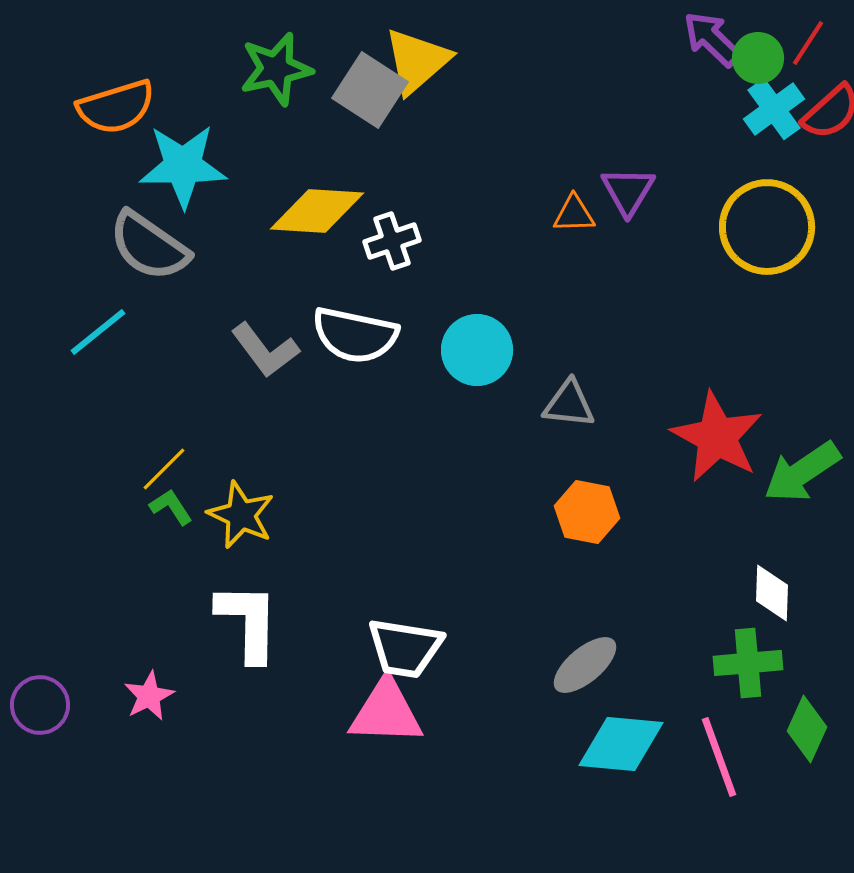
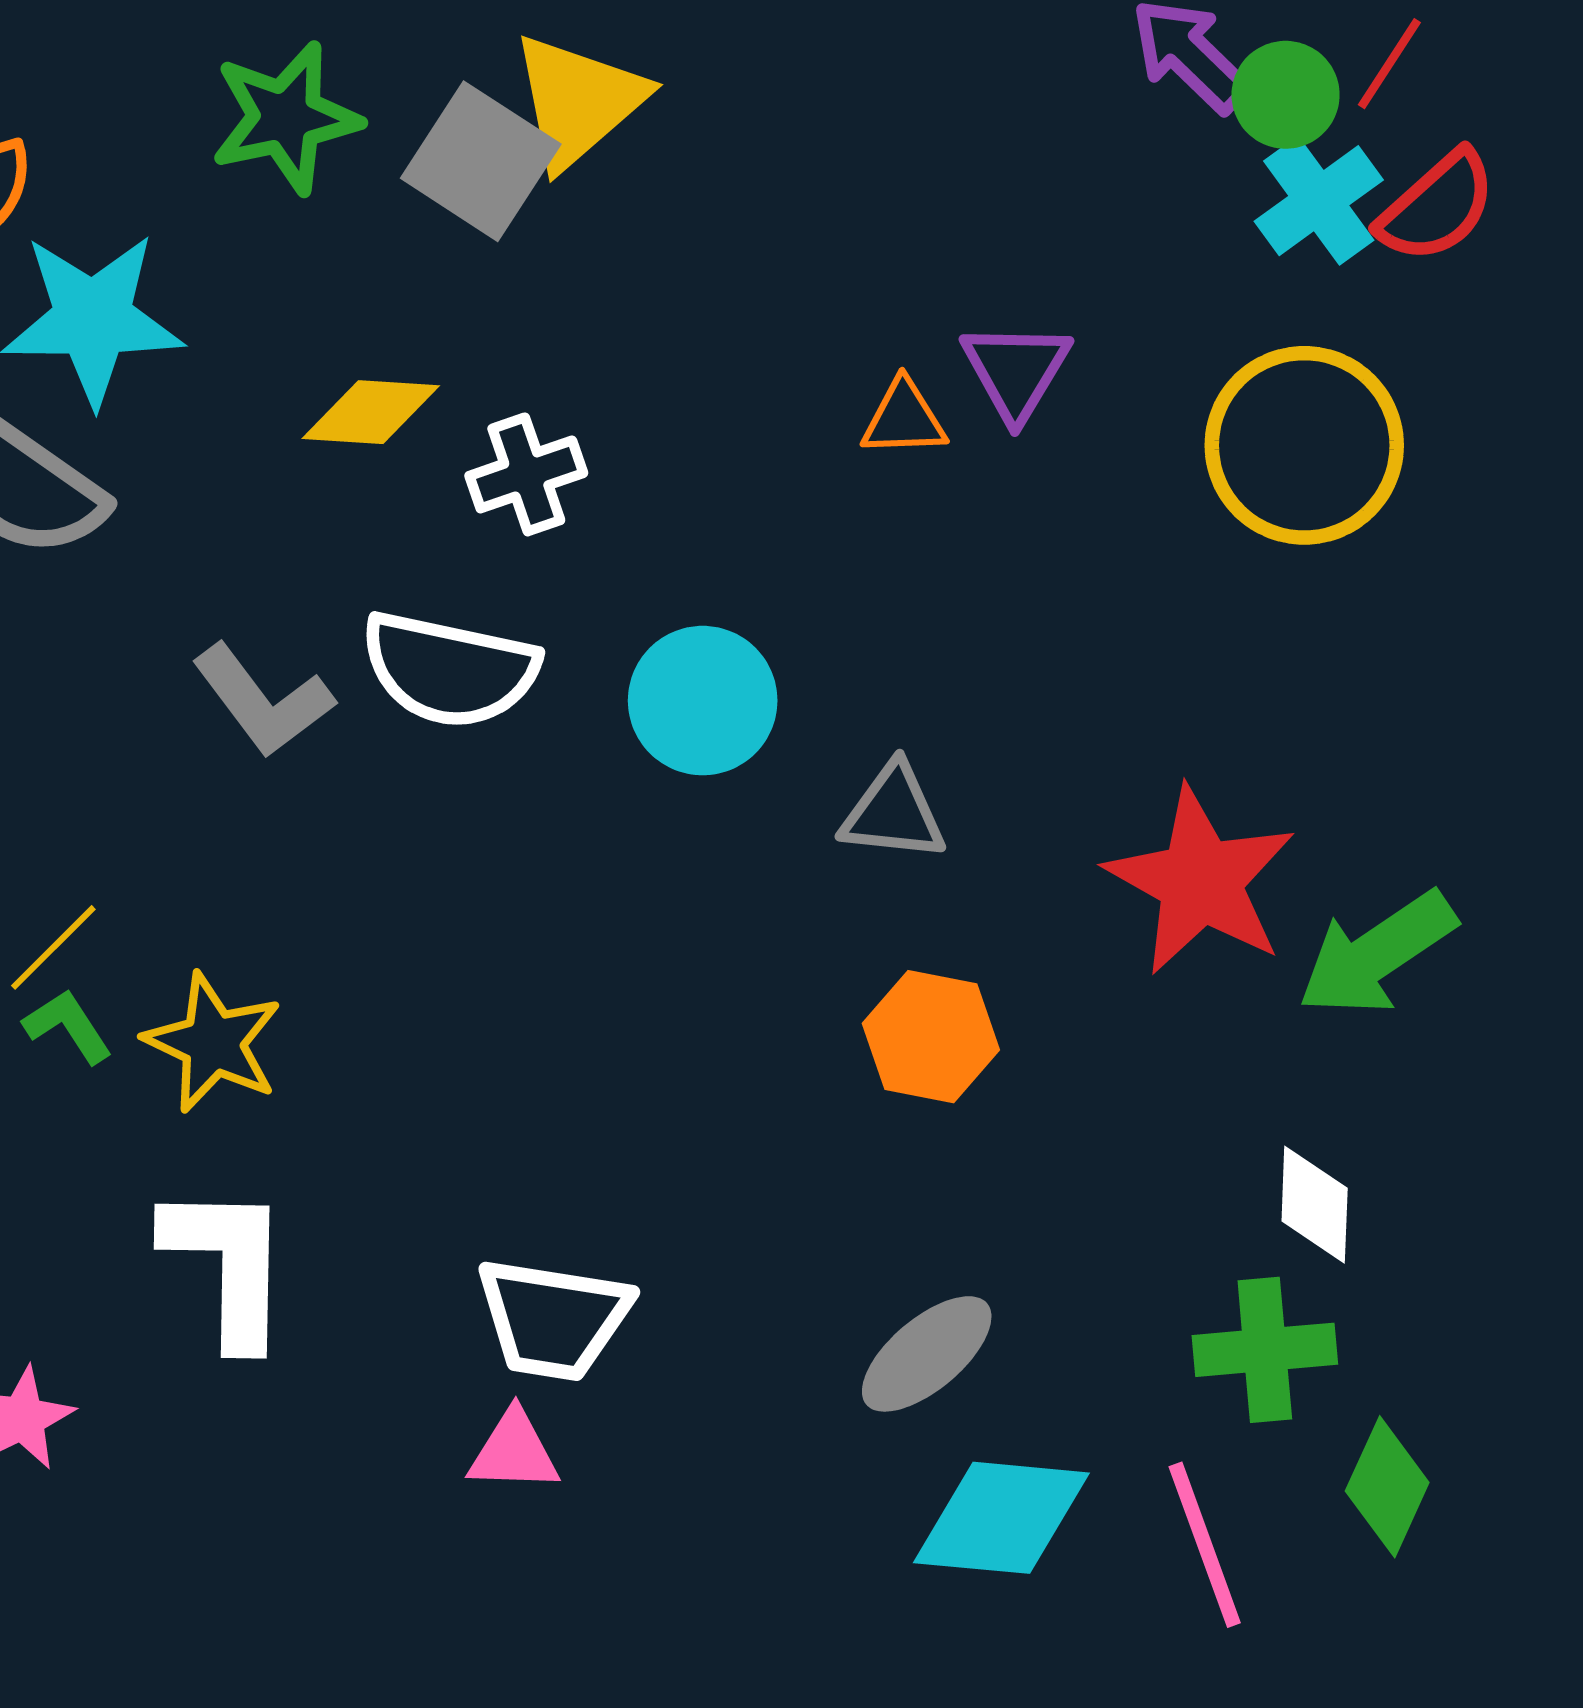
yellow diamond: (317, 211) -> (371, 412), size x0.7
pink triangle: (386, 712) -> (514, 1451), size x0.6

